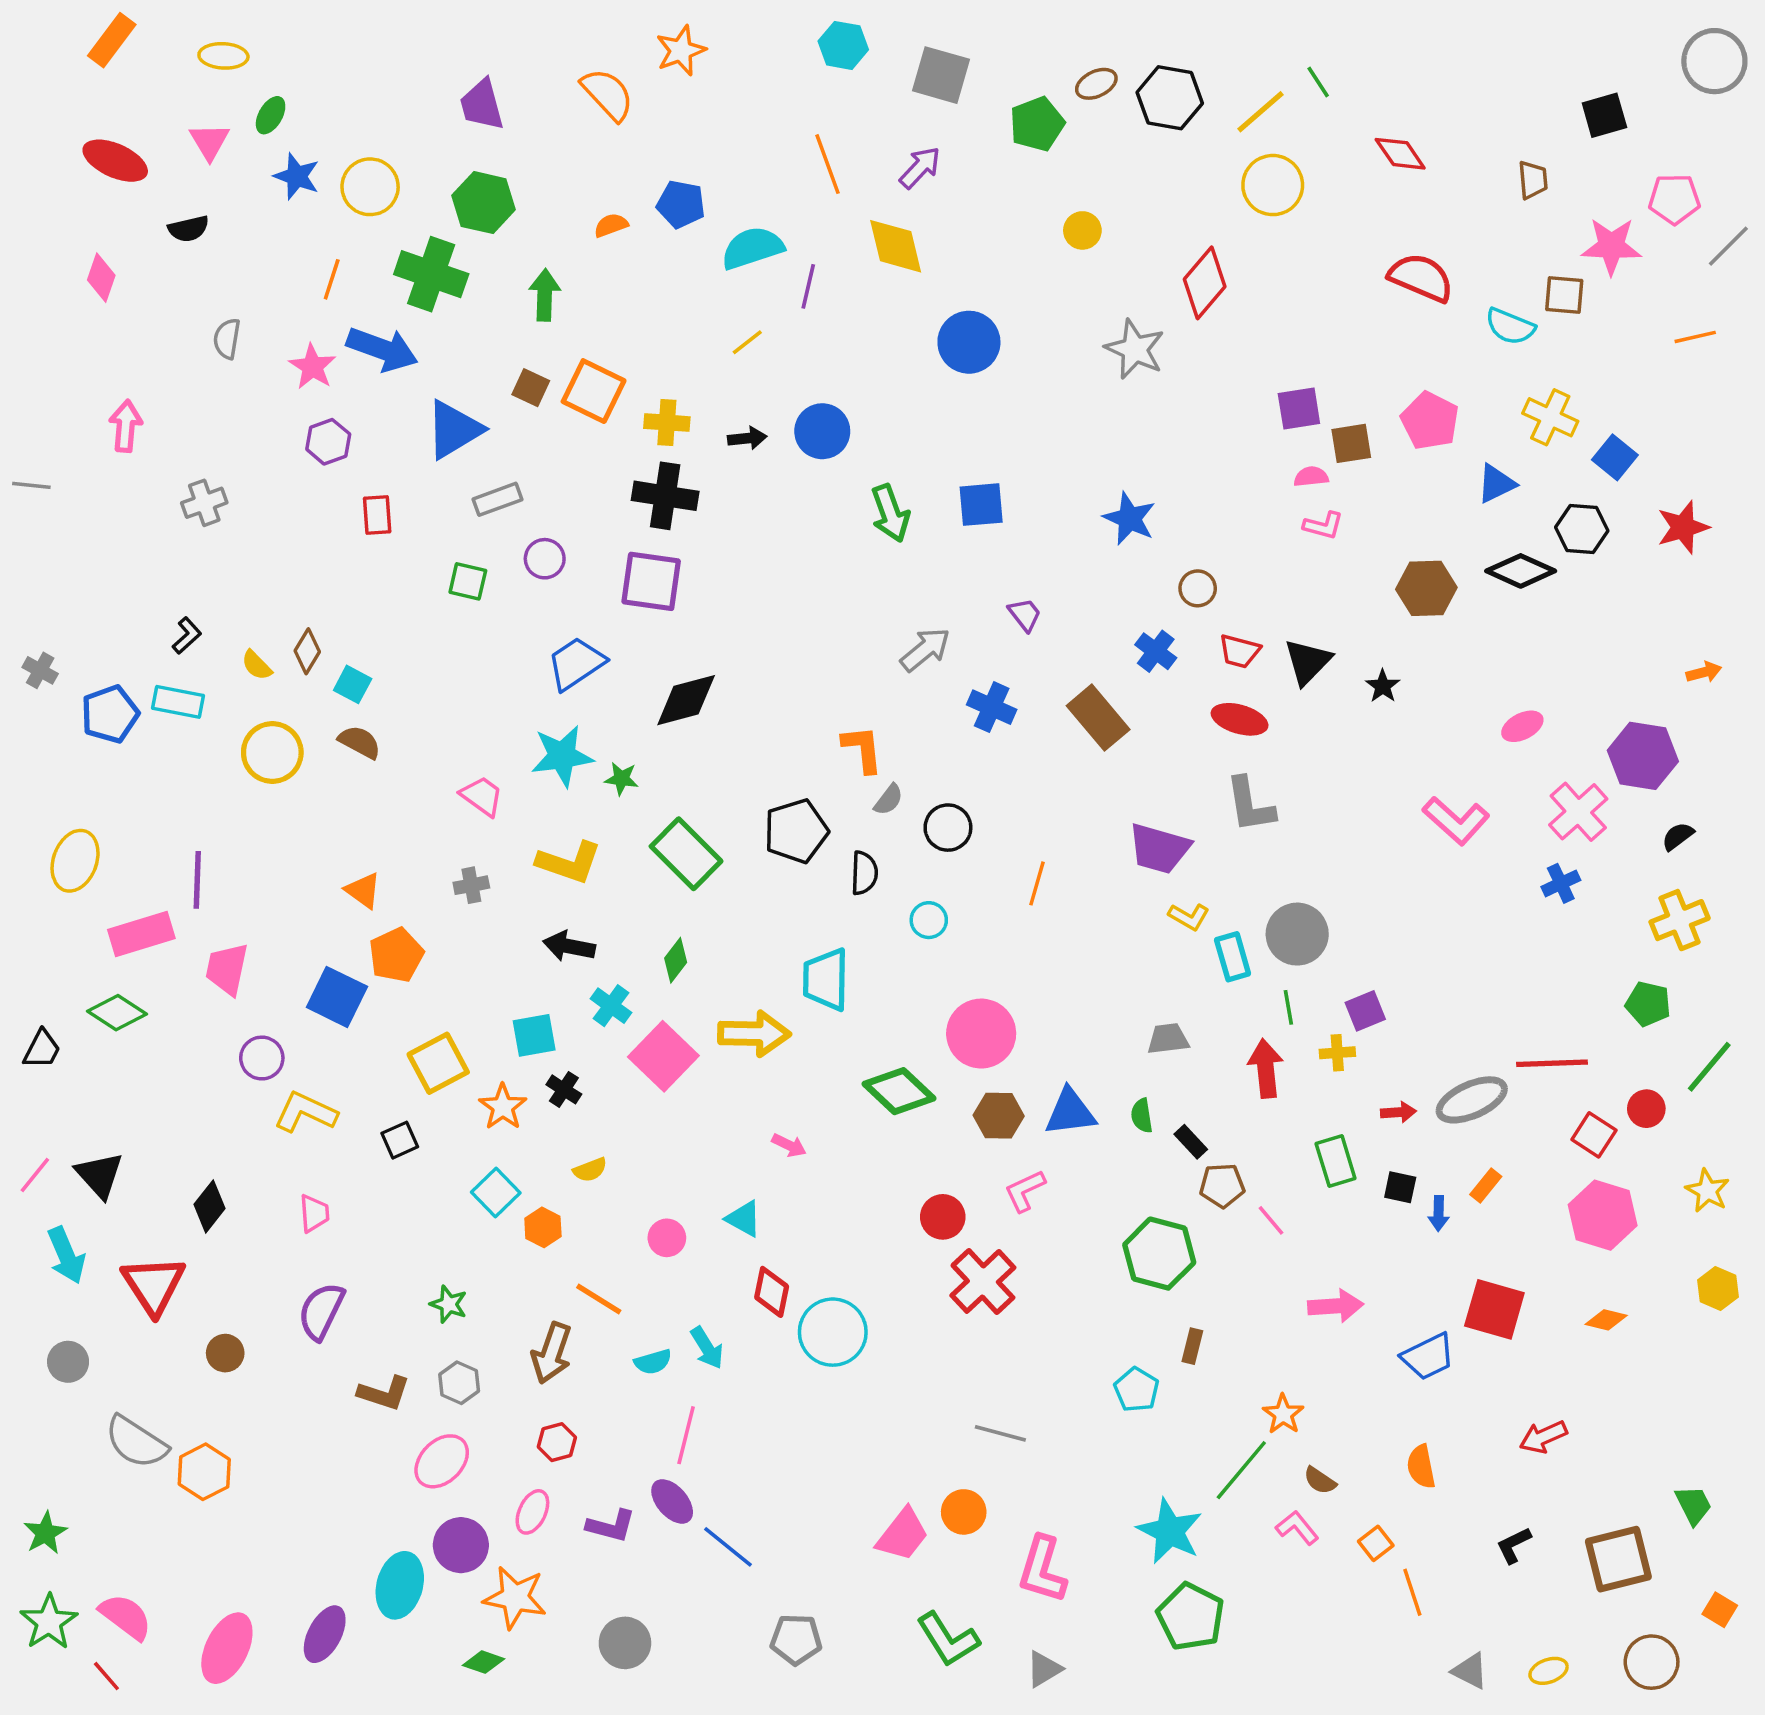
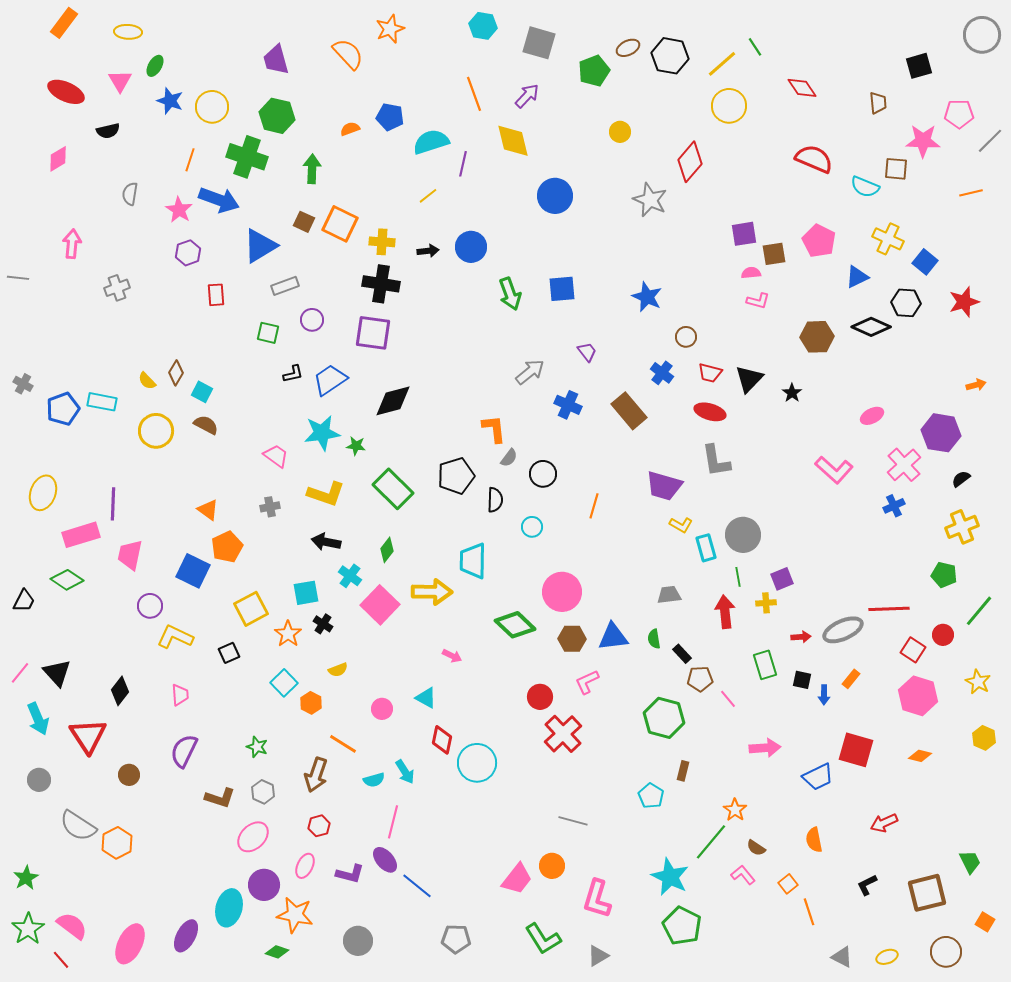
pink diamond: (101, 278) -> (58, 159), turned 40
black L-shape: (187, 636) -> (293, 374), moved, turned 30

